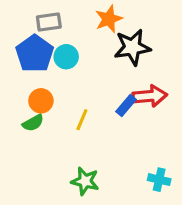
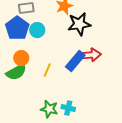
blue rectangle: (126, 106) -> (75, 61), size x1.5
green semicircle: (33, 123) -> (16, 72), size x1.5
cyan cross: (159, 180) -> (68, 108), moved

